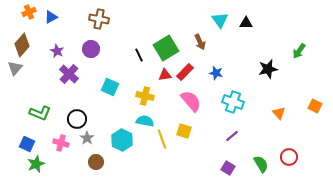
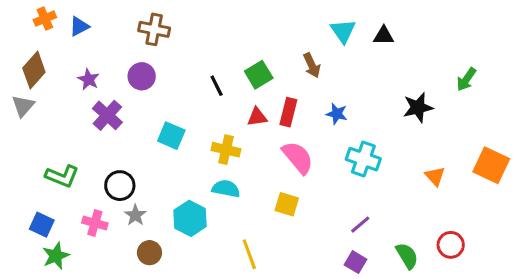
green square: (166, 48) -> (259, 75), size x0.7
red rectangle: (185, 72) -> (288, 112), turned -30
orange square: (315, 106) -> (491, 165), size x1.6
purple line: (232, 136) -> (360, 225), moved
yellow line: (162, 139) -> (249, 254), moved

